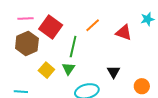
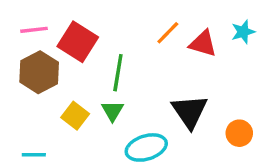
cyan star: (148, 19) -> (243, 32), moved
orange line: (93, 25) -> (168, 33), moved
black triangle: (114, 72) -> (190, 111), size x1.6

